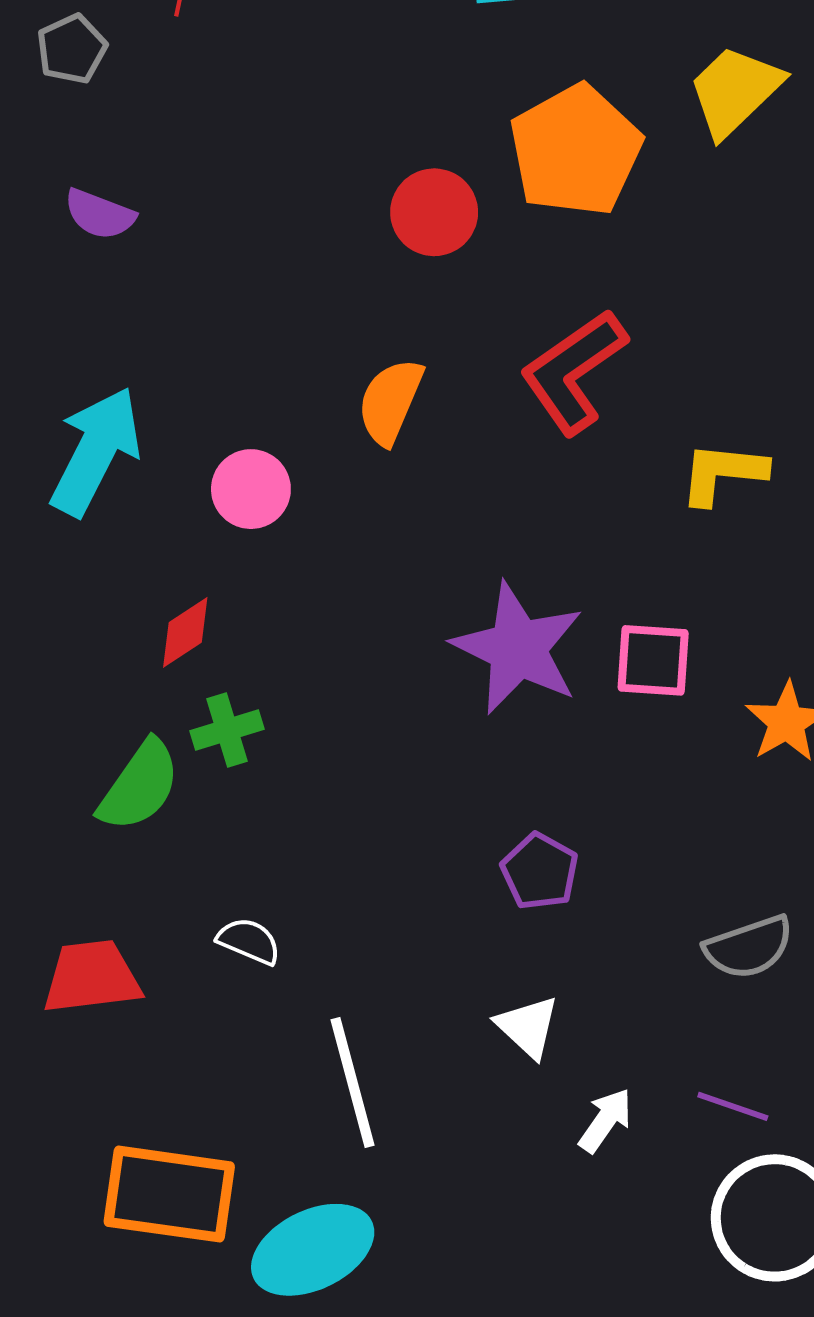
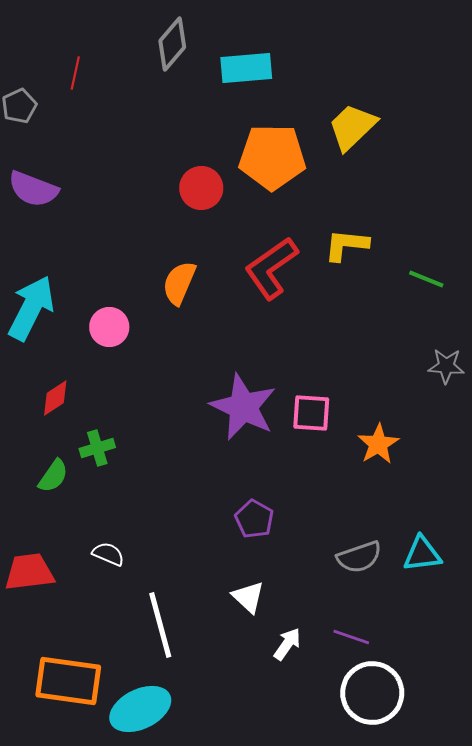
orange pentagon: (576, 151) -> (272, 157), turned 30
purple semicircle: (100, 214) -> (33, 189), size x1.4
yellow L-shape: (723, 473) -> (346, 245), moved
red diamond: (185, 632) -> (55, 398), moved
green semicircle: (139, 786) -> (53, 476), size x0.7

